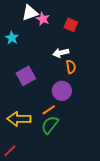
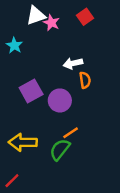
red square: (71, 25) -> (85, 17), moved, turned 32
purple circle: (62, 91) -> (60, 100), moved
orange line: (49, 110) -> (71, 133), moved

